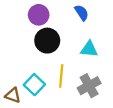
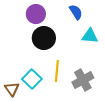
cyan triangle: (89, 49) -> (90, 36), moved
brown triangle: (13, 95) -> (12, 89), turned 35

